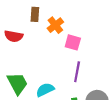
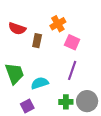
brown rectangle: (35, 14) -> (37, 41), moved

